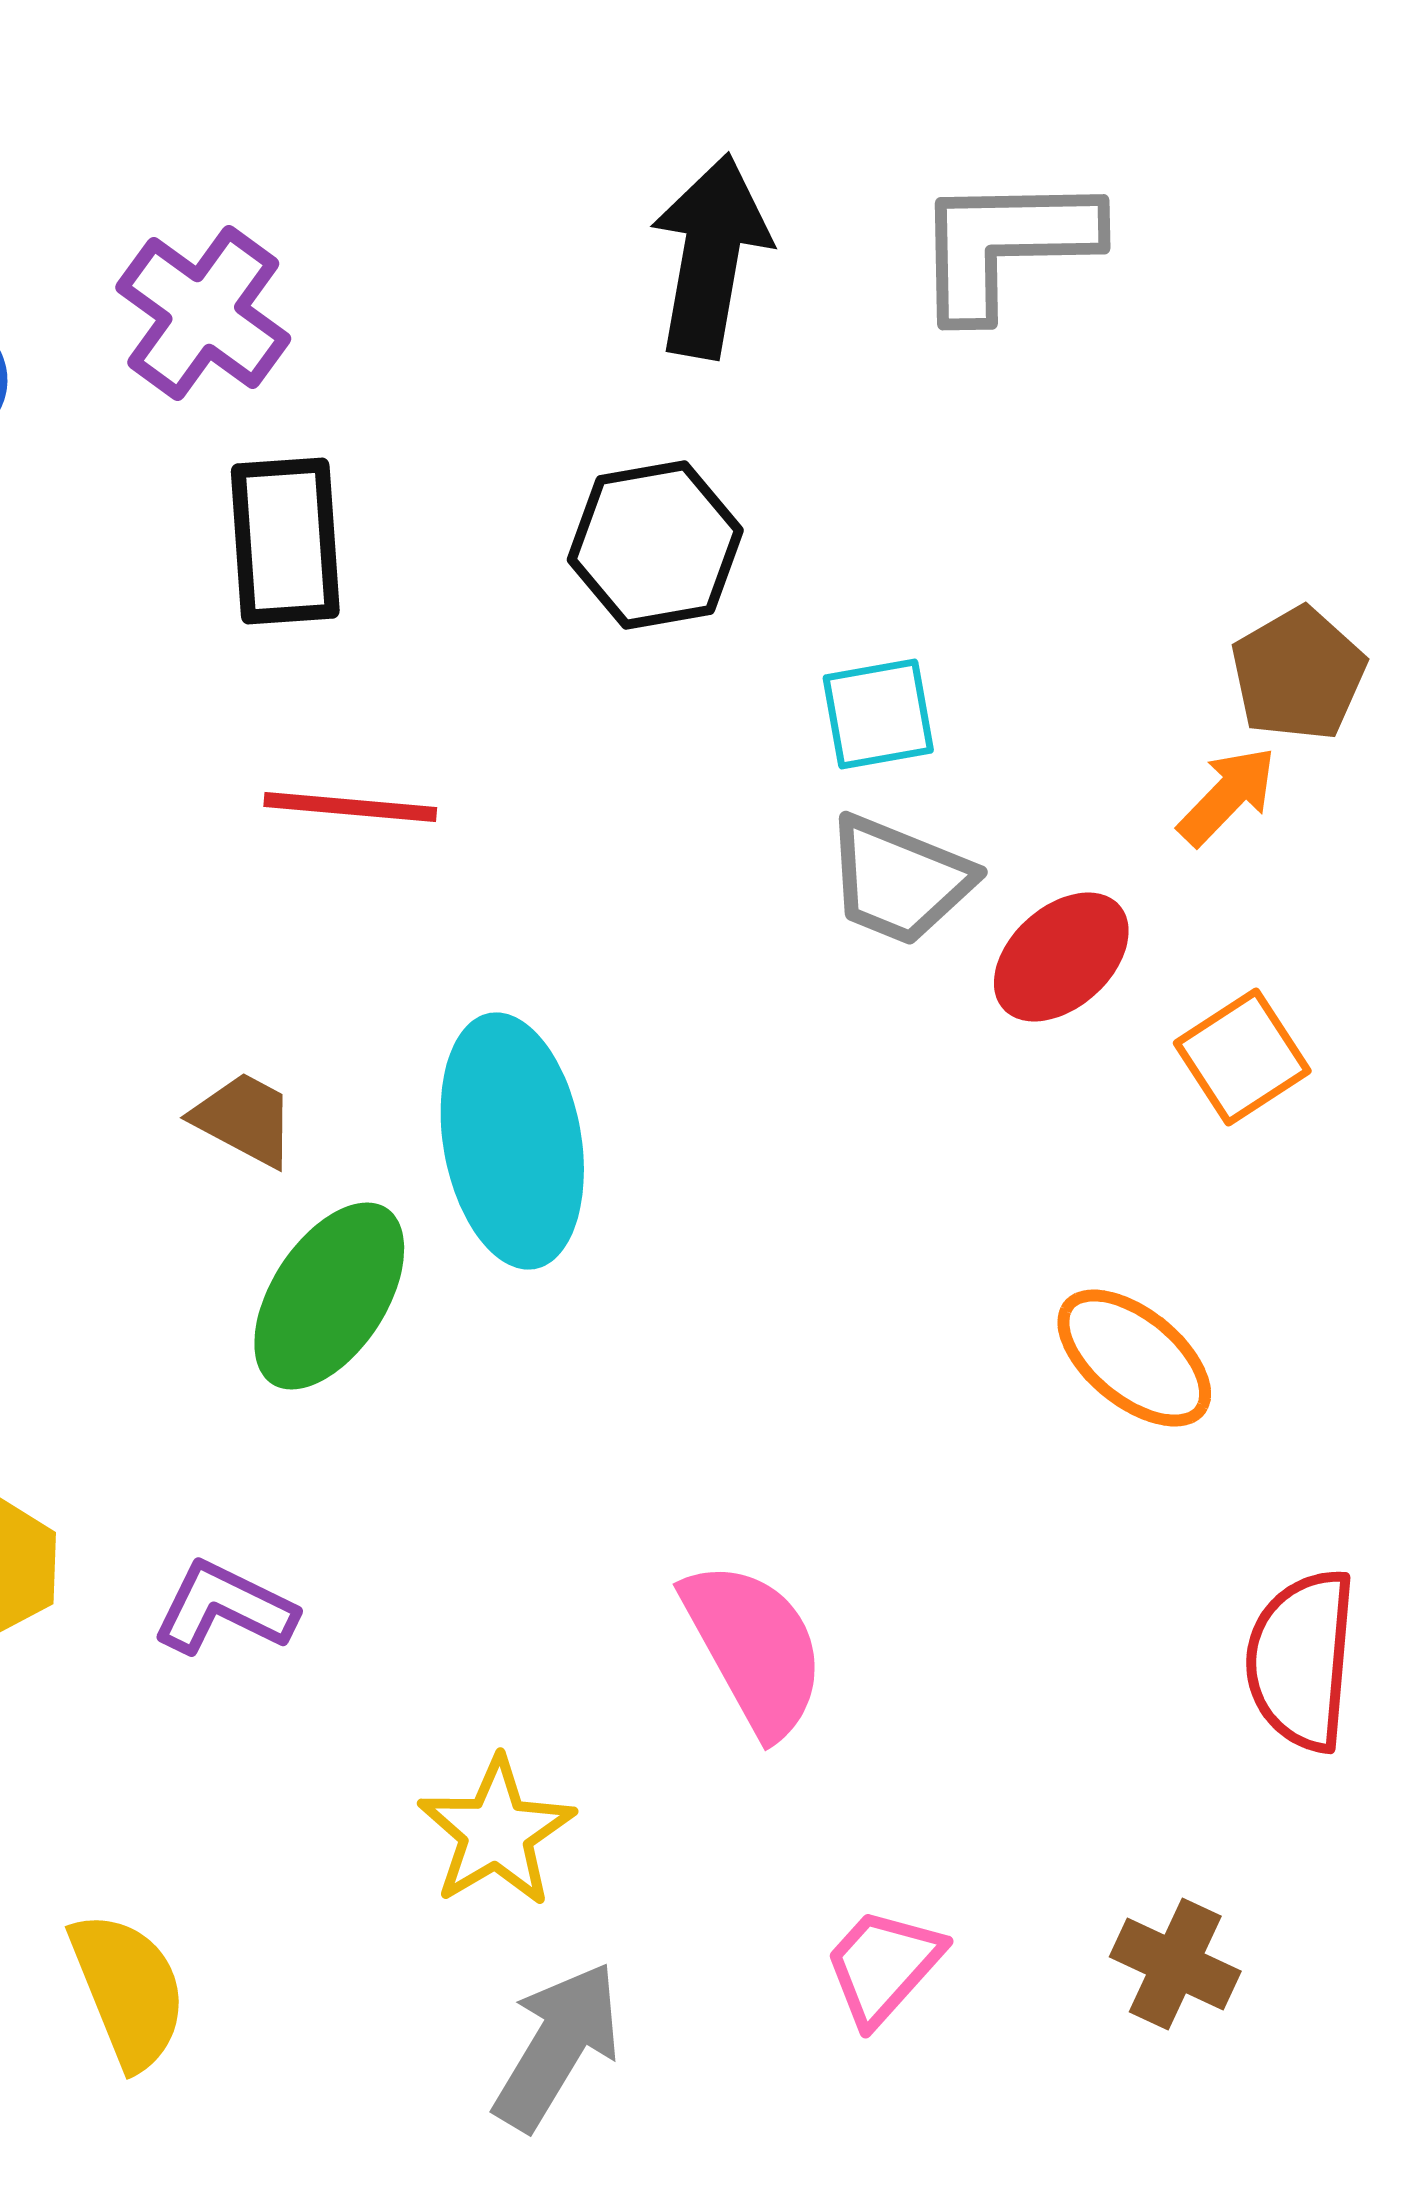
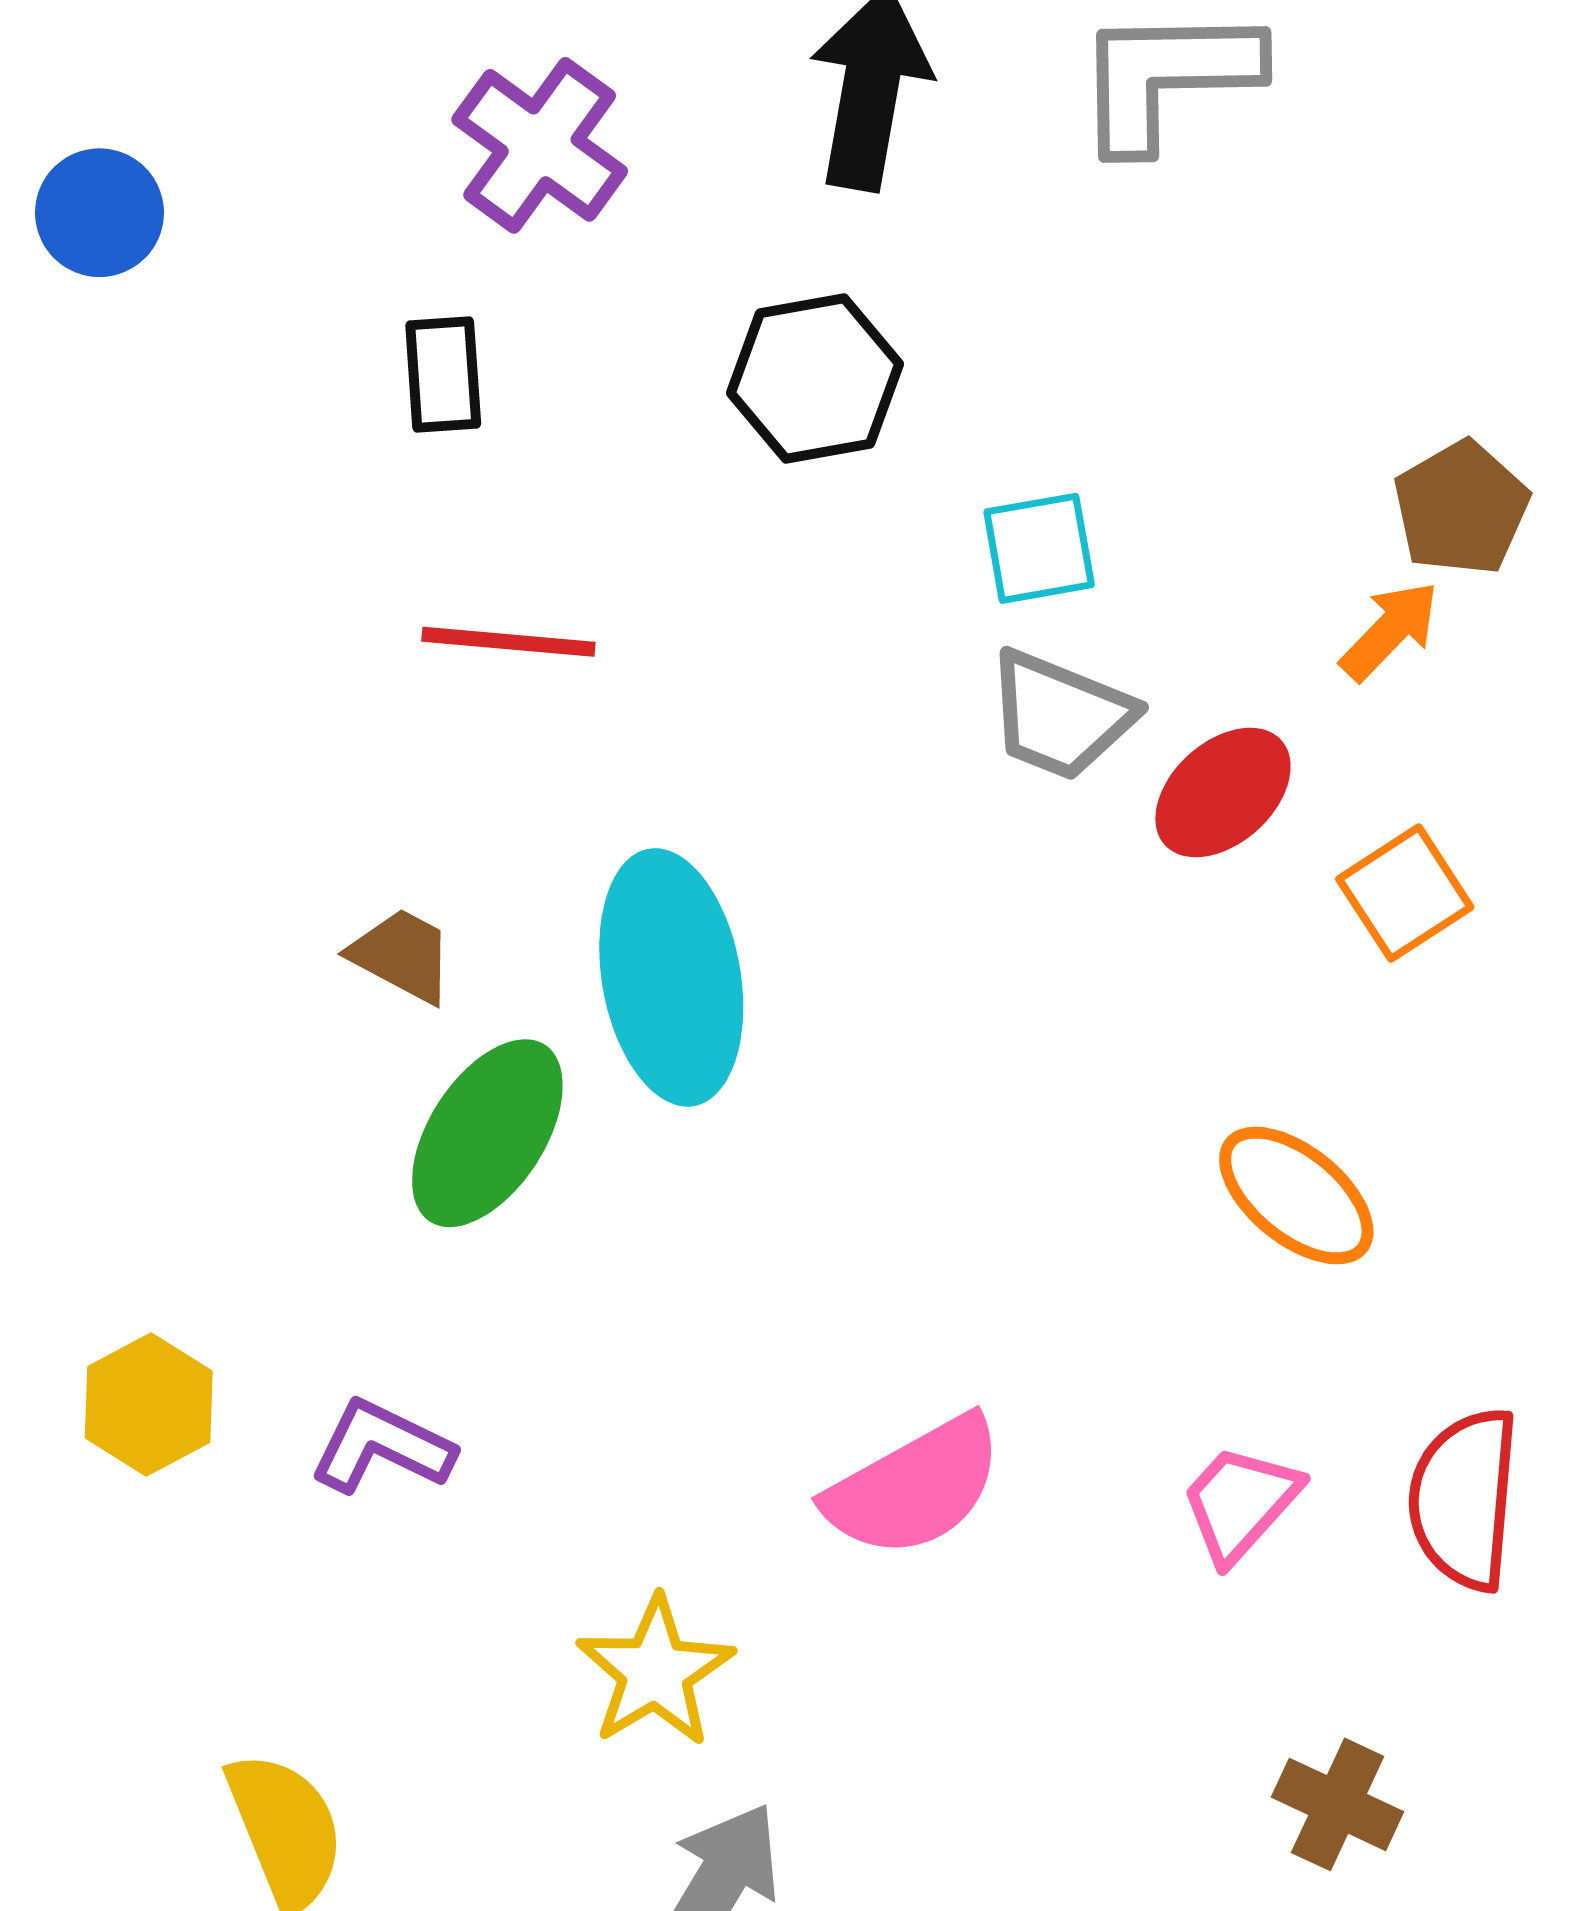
purple cross: (203, 313) -> (540, 145), moved
black rectangle: (285, 541) -> (443, 374), size x0.7
pink semicircle: (754, 1648) -> (914, 1487), turned 90
pink trapezoid: (883, 1966) -> (1240, 1503), moved

